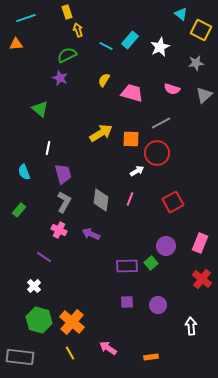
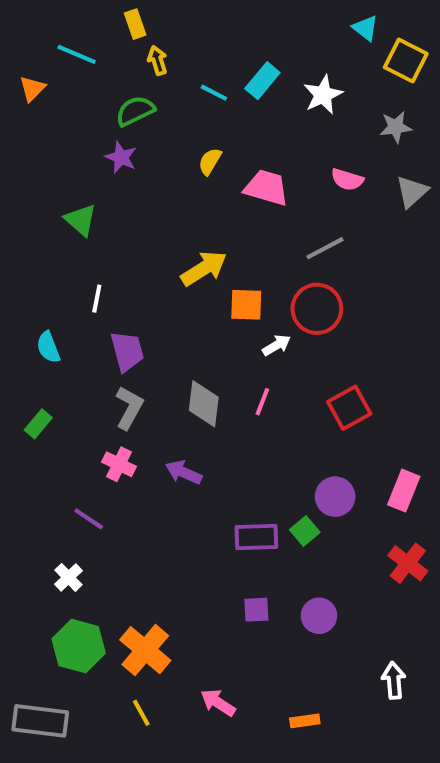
cyan line: (26, 18) -> (77, 54), moved, turned 42
orange triangle: (16, 44) -> (32, 89), turned -40
orange square: (131, 139) -> (246, 305), moved
white arrow: (191, 326) -> (394, 680), moved

